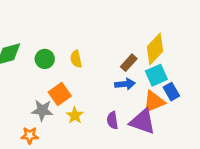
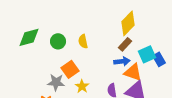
yellow diamond: (155, 49) -> (128, 23), moved
blue rectangle: (171, 92) -> (159, 59), moved
orange triangle: (154, 102) -> (133, 72), moved, turned 42

